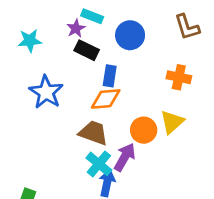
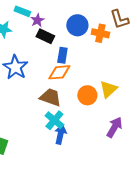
cyan rectangle: (92, 16) -> (22, 11), moved
orange cross: (179, 77) -> (100, 33), moved
purple arrow: (125, 157) -> (114, 127), moved

